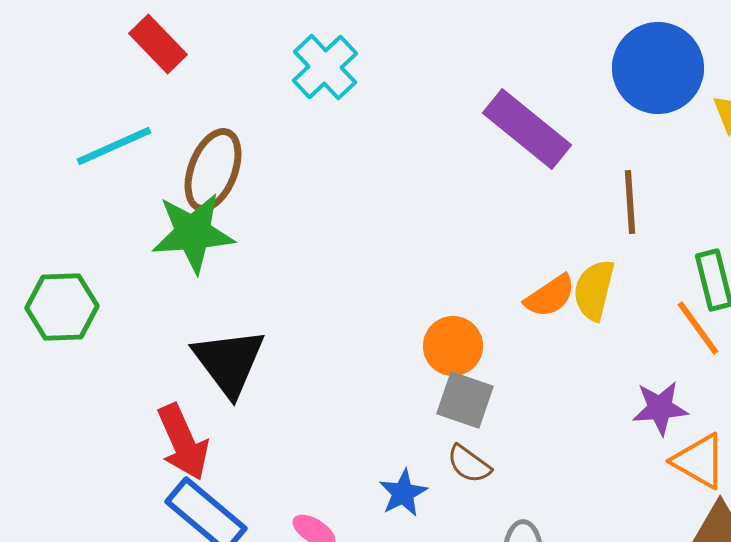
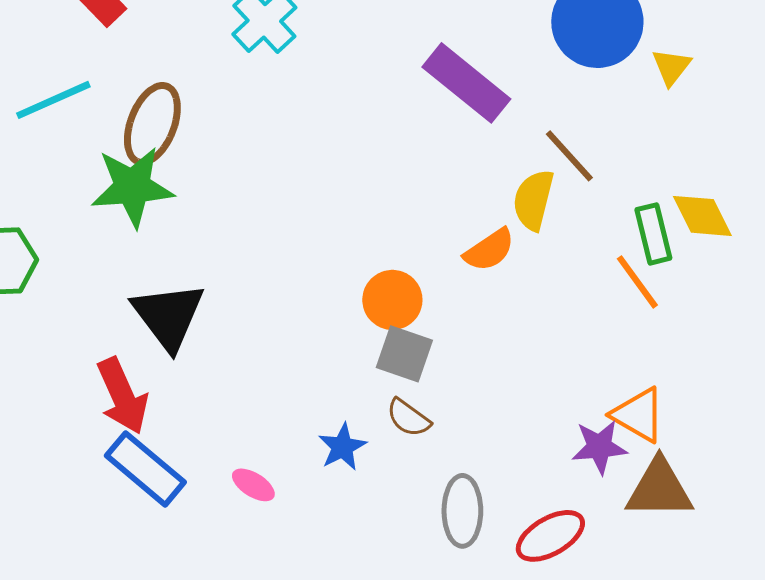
brown line: (630, 202) -> (569, 156), turned -38
yellow semicircle: (594, 290) -> (533, 200), moved
purple star: (660, 408) -> (599, 447), moved

